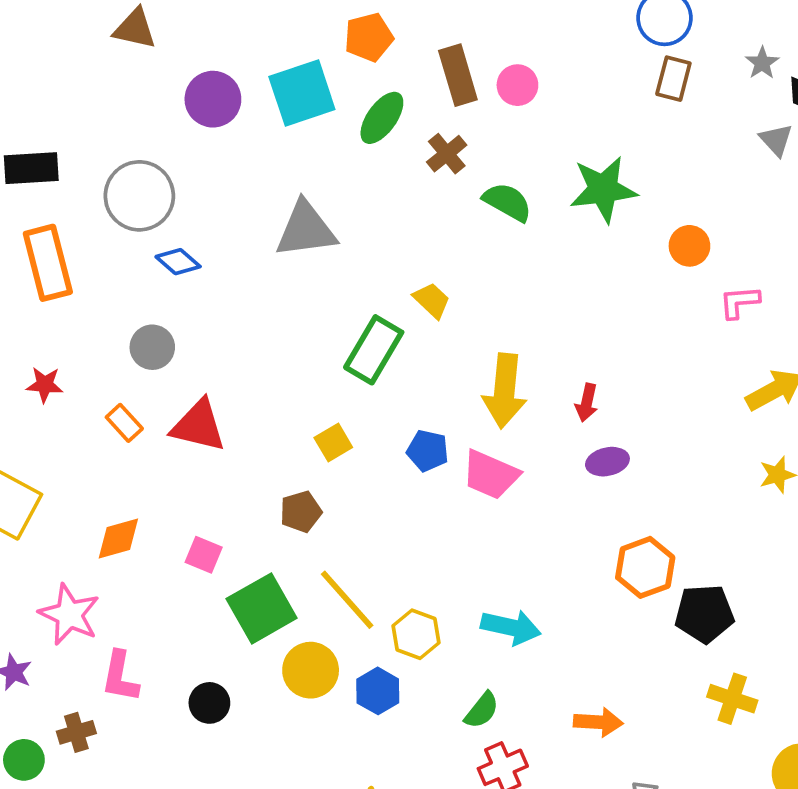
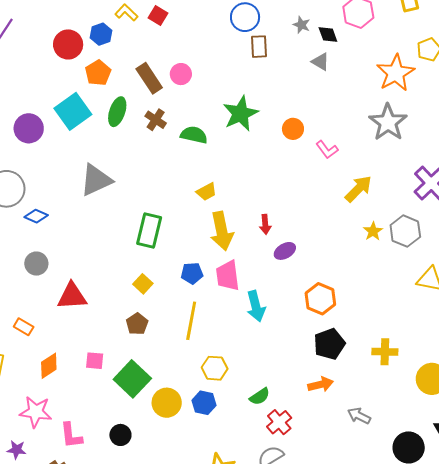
yellow trapezoid: (432, 300) -> (206, 192), moved, turned 125
pink L-shape: (739, 302) -> (327, 150), turned -105
orange rectangle: (124, 423) -> (24, 327), moved
pink trapezoid: (491, 475) -> (228, 276), turned 76
yellow line: (347, 600) -> (191, 321), moved, turned 69
black pentagon: (704, 614) -> (329, 344), moved
cyan arrow: (511, 627) -> (256, 306), moved, turned 80
green semicircle: (482, 710) -> (260, 396), turned 35

